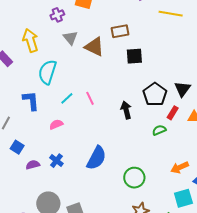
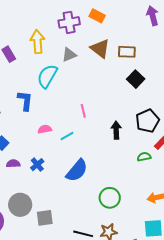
purple cross: (57, 15) -> (69, 22), size x1.5
gray triangle: (70, 38) -> (69, 55), moved, turned 35
brown triangle: (94, 47) -> (100, 48), moved
black square: (134, 56) -> (136, 79), turned 36
cyan line: (67, 98) -> (67, 136), moved

